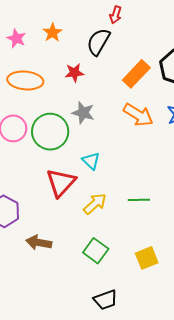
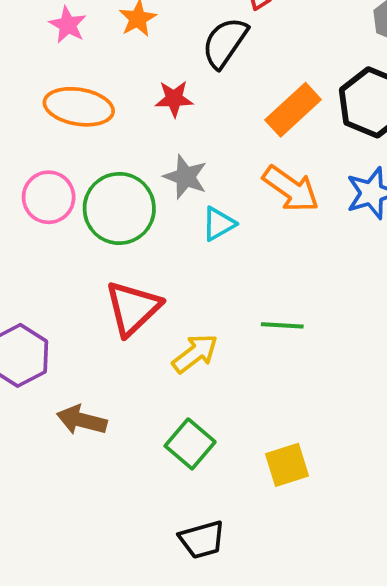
cyan triangle: (91, 161) -> (219, 224), moved, turned 42
green line: (139, 200) -> (282, 325), moved

